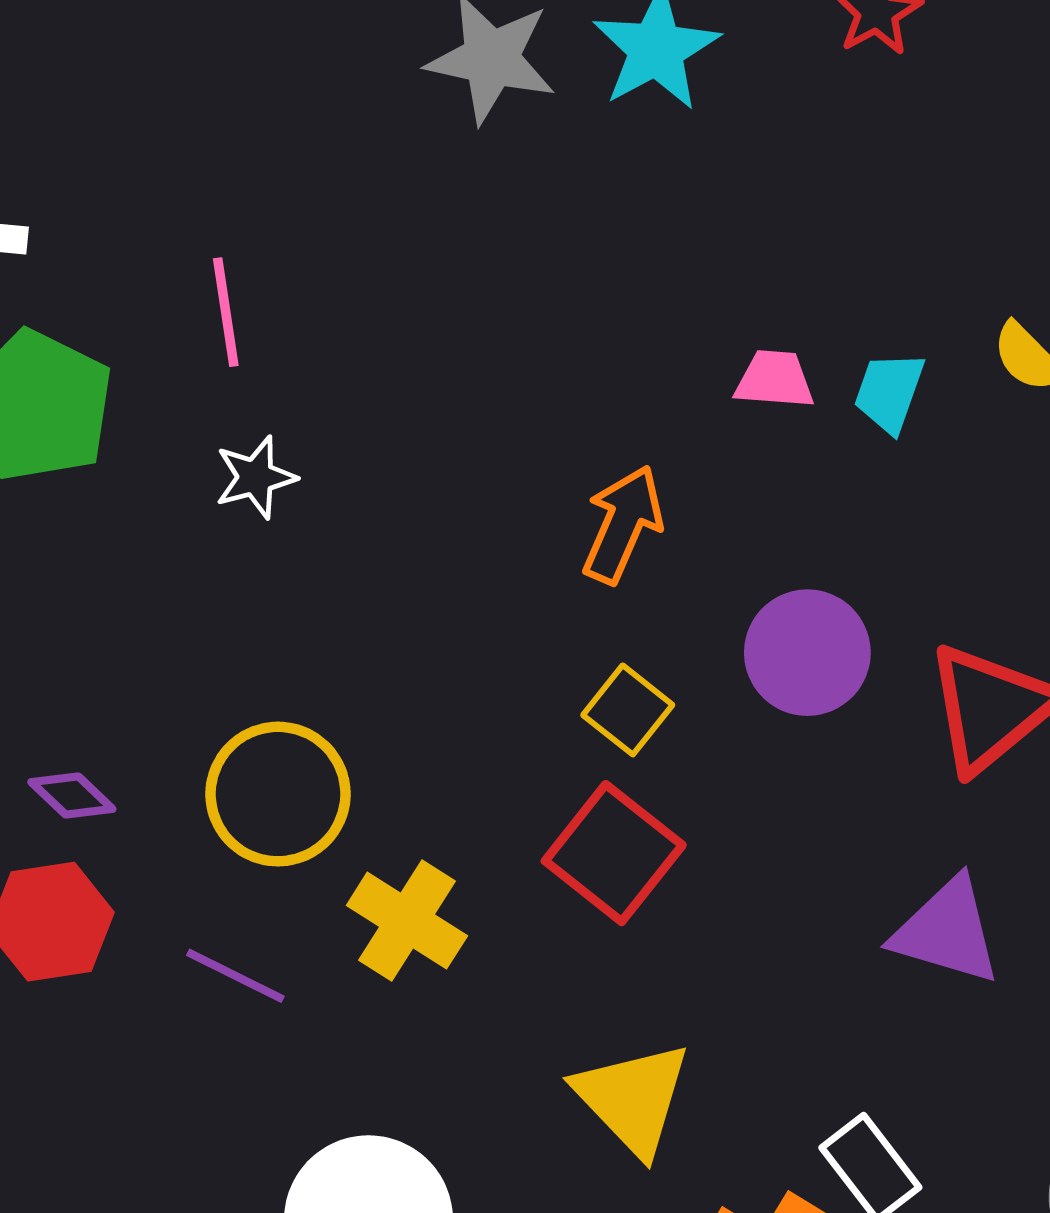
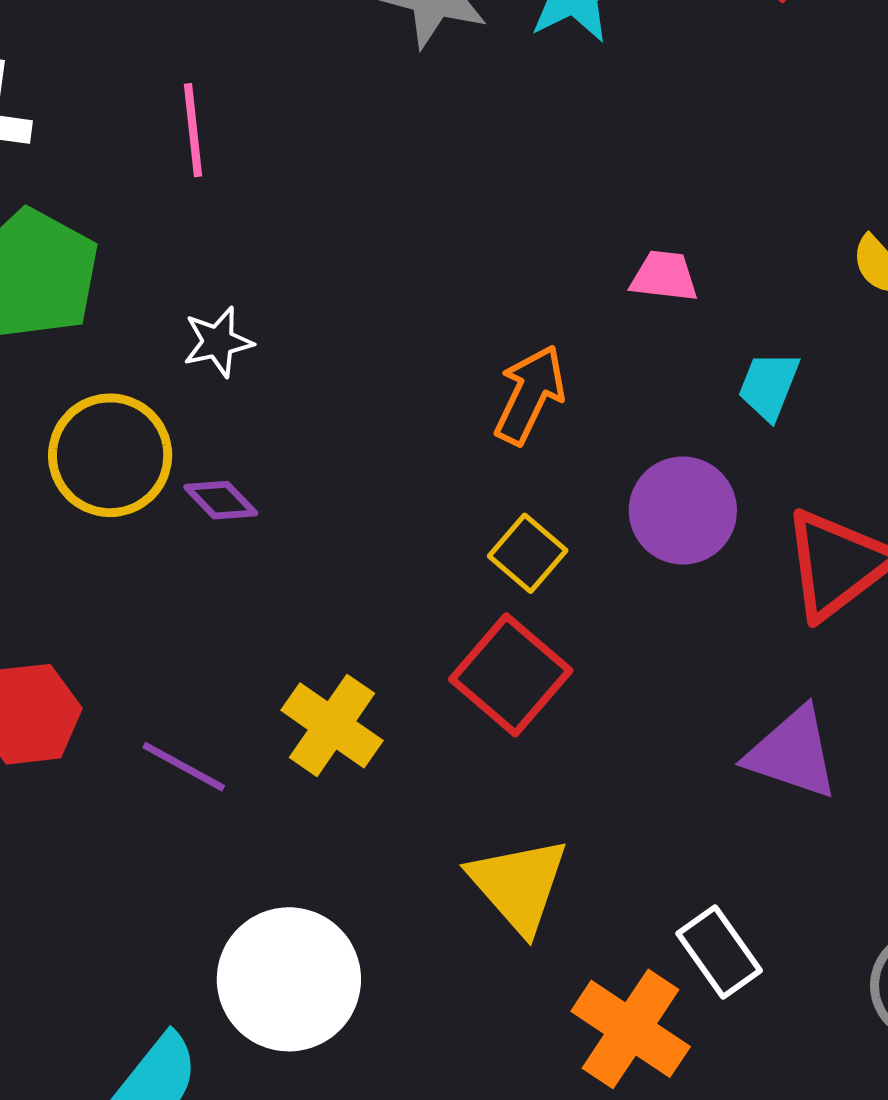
pink line: (226, 312) -> (193, 130), moved
cyan trapezoid: (889, 392) -> (769, 386), moved
yellow circle: (278, 794) -> (110, 455), moved
purple diamond: (72, 795) -> (221, 500), moved

